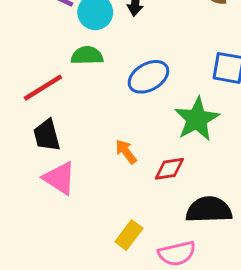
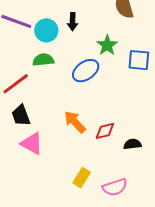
green star: (197, 119) -> (107, 45), moved, size x0.7
orange arrow: (126, 152) -> (75, 122), size x1.4
black semicircle: (209, 210) -> (132, 144), moved, size x0.6

